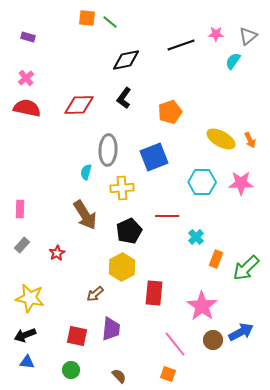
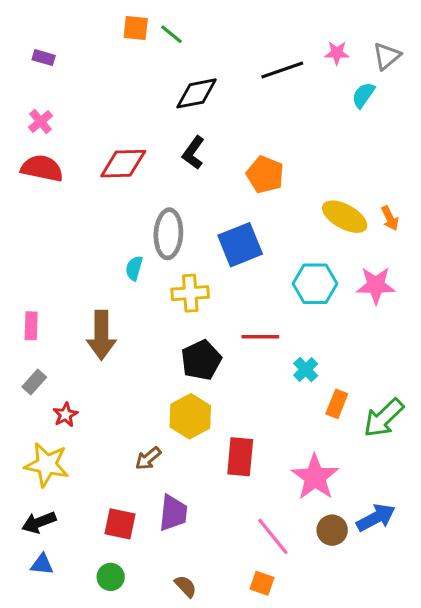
orange pentagon: (170, 112) -> (265, 175), turned -30
brown arrow: (85, 215) -> (101, 335), moved, turned 32
red star: (57, 253) -> (65, 415), moved

